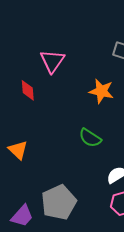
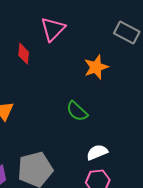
orange star: (101, 91) -> (96, 67), turned 30

